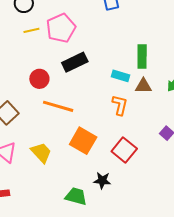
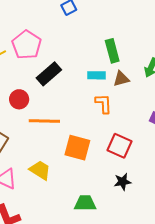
black star: (102, 180) -> (123, 182), moved

